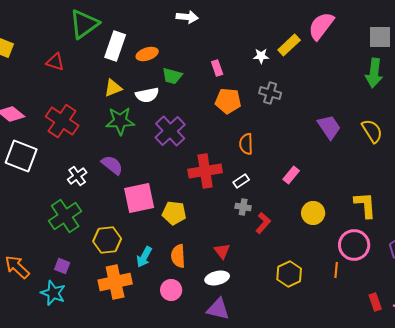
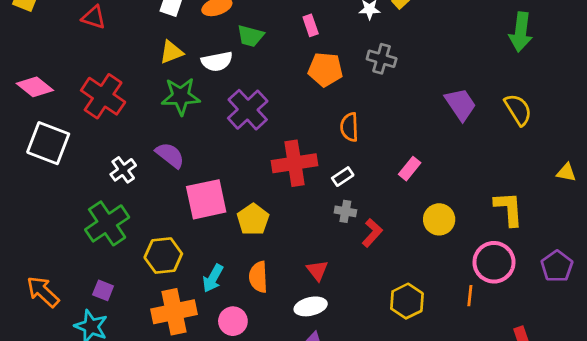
yellow pentagon: (174, 213) -> (253, 219), turned 30
pink circle: (171, 290) -> (233, 321), moved

